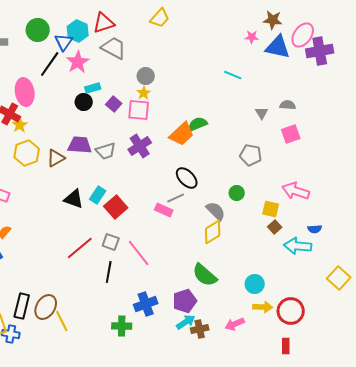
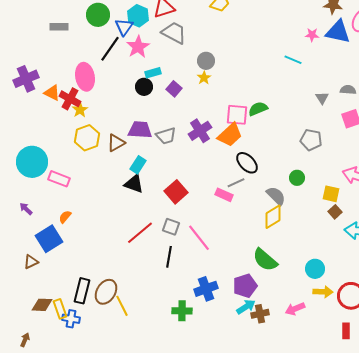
pink star: (252, 37) -> (312, 35), moved
pink square: (139, 110) -> (237, 115), moved
orange trapezoid: (182, 134) -> (230, 135), moved
cyan rectangle: (98, 195) -> (138, 165), moved

